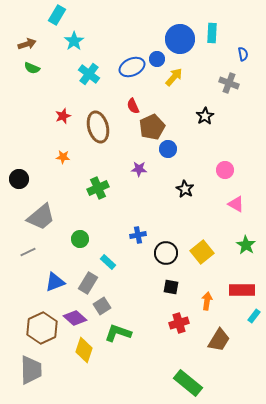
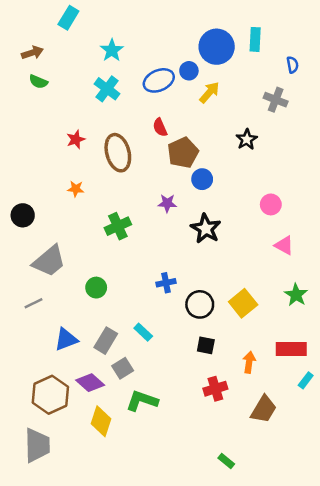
cyan star: (74, 41) -> (112, 50), moved
black star: (185, 189) -> (206, 229), moved, size x1.4
cyan rectangle: (108, 262) -> (143, 332), moved
green rectangle: (188, 383) -> (226, 461), size x0.5

